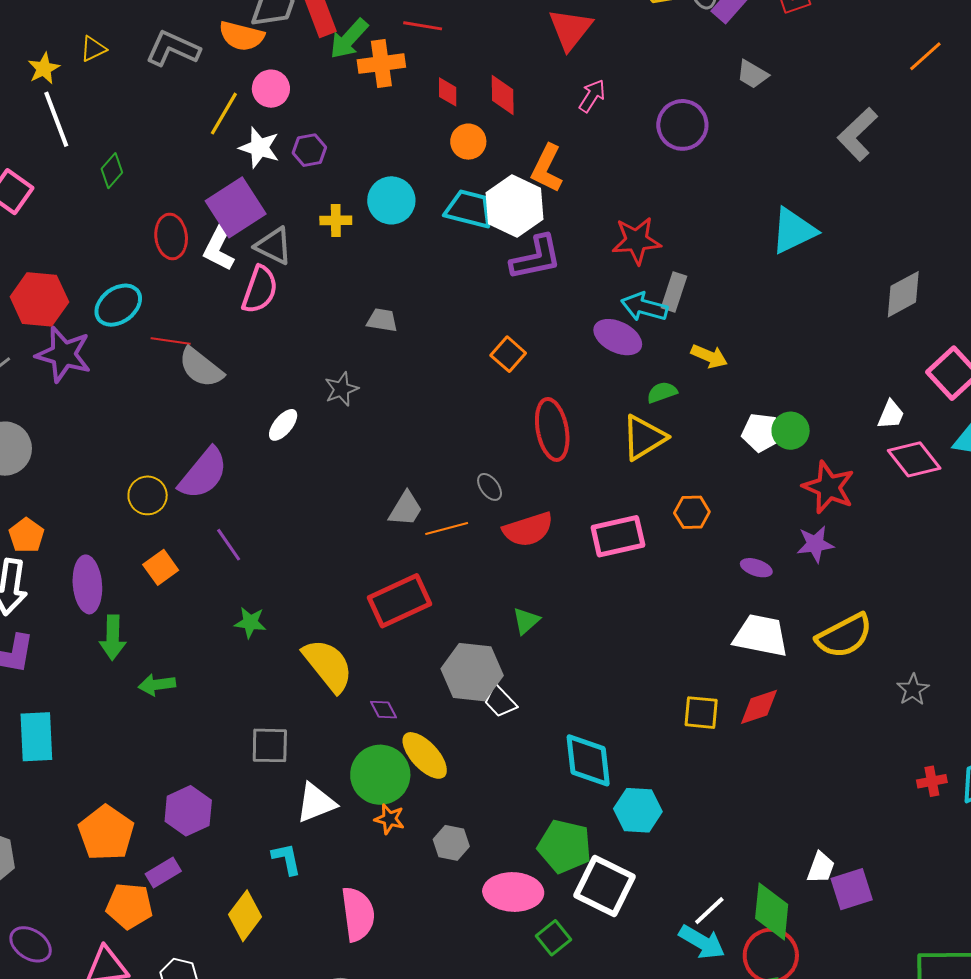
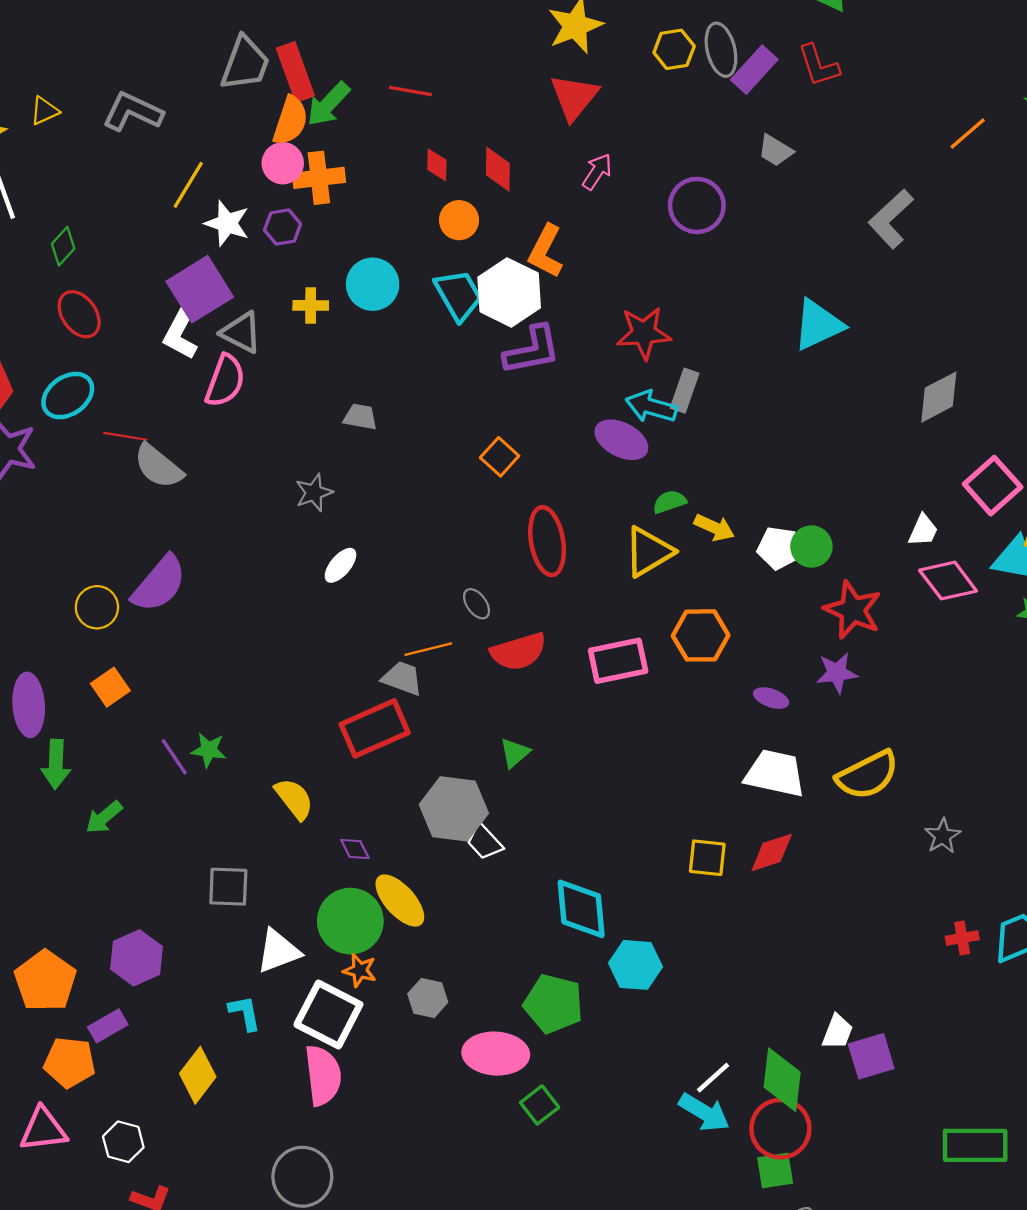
orange semicircle: (242, 36) -> (290, 121), moved, turned -87
orange cross: (381, 64) -> (319, 178), moved
pink circle: (271, 89) -> (283, 163), moved
cyan trapezoid: (469, 209) -> (458, 295), turned 45
red ellipse: (171, 236) -> (79, 314), moved, turned -30
yellow arrow: (709, 356) -> (714, 528), moved
white ellipse: (283, 425) -> (340, 565), moved
gray trapezoid: (406, 509) -> (402, 678), moved, turned -102
orange hexagon: (692, 512) -> (701, 635), size x1.4
purple line: (229, 545) -> (174, 757), moved
yellow semicircle: (328, 665) -> (294, 799), size x0.7
green arrow: (157, 685) -> (104, 817), turned -33
white square: (604, 886) -> (328, 1015), moved

